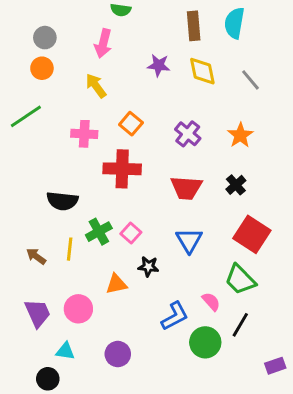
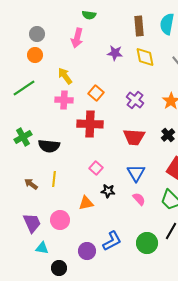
yellow arrow: (96, 86) -> (65, 76), moved
green cross: (99, 232) -> (23, 137), moved
pink semicircle: (211, 302) -> (139, 199), moved
blue L-shape: (175, 316) -> (112, 241), moved
cyan triangle: (65, 351) -> (42, 248), moved
black circle: (48, 379) -> (59, 268), moved

